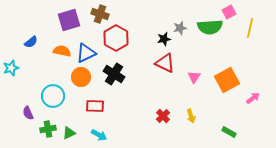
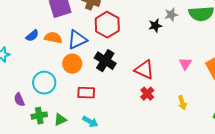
blue semicircle: (31, 42) -> (32, 36), moved
red triangle: (165, 63) -> (144, 70), moved
red cross: (163, 116) -> (147, 94), moved

